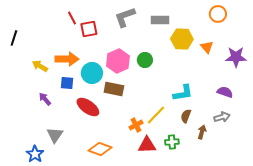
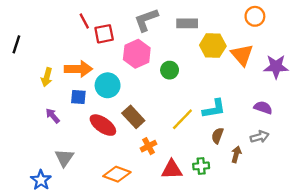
orange triangle: (207, 47) -> (242, 55), size x1.5
pink hexagon: (118, 61) -> (137, 54), moved
yellow arrow: (40, 66) -> (47, 77), turned -105
brown rectangle: (114, 89) -> (133, 117), moved, turned 36
yellow line: (156, 115) -> (182, 119), moved
orange cross: (136, 125) -> (149, 146), moved

